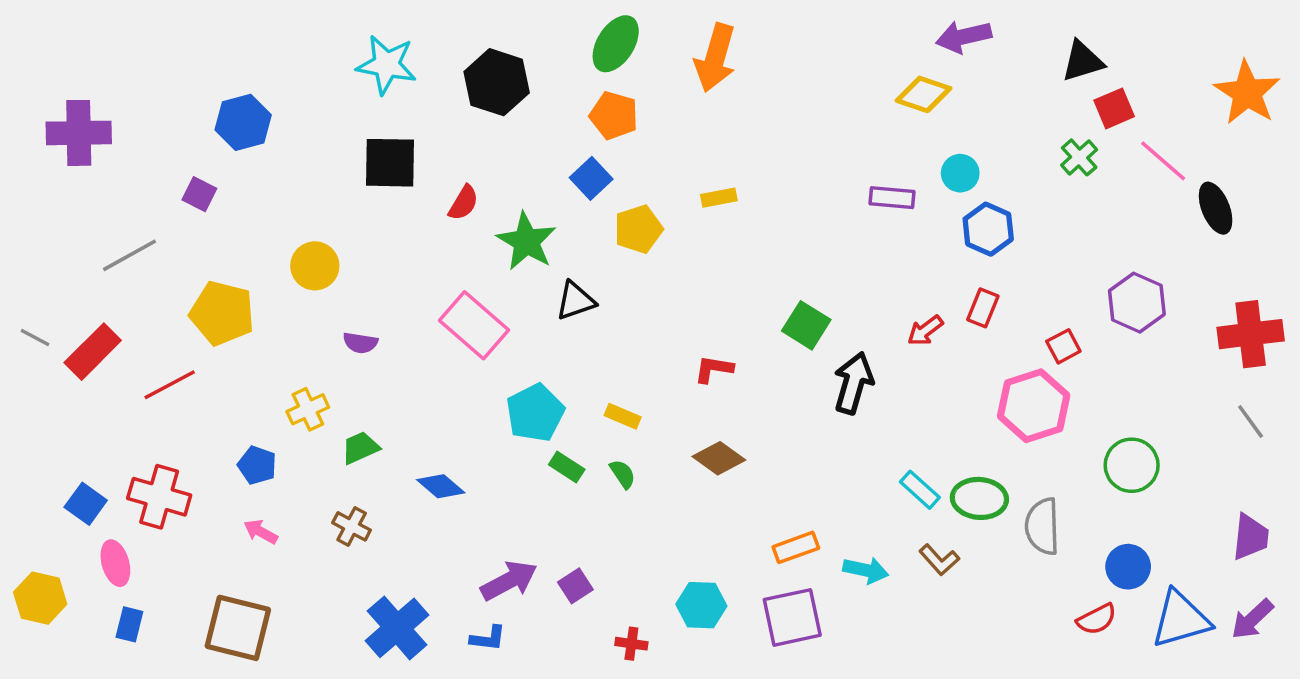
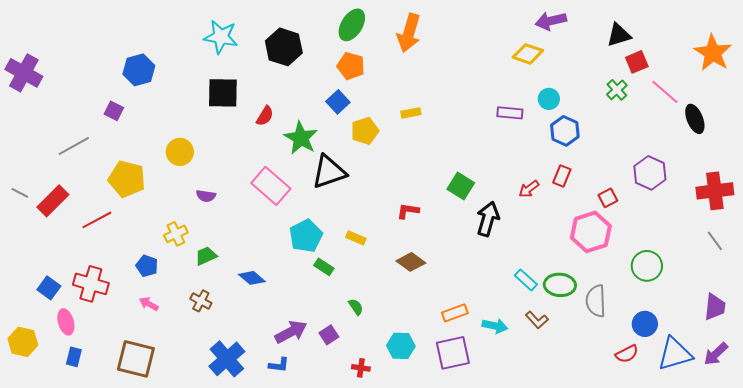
purple cross: (79, 133) -> (24, 73), moved, turned 30
black triangle: (575, 301) -> (329, 172), size x1.5
green semicircle: (623, 474) -> (356, 307), moved

